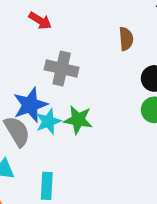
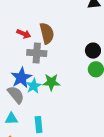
red arrow: (40, 21) -> (24, 34), moved
brown semicircle: (126, 39) -> (47, 33), moved, size x1.5

